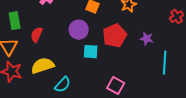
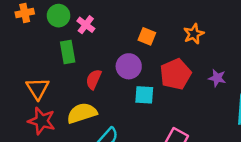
green rectangle: (15, 21) -> (68, 52), moved
red semicircle: (37, 35) -> (94, 79), moved

